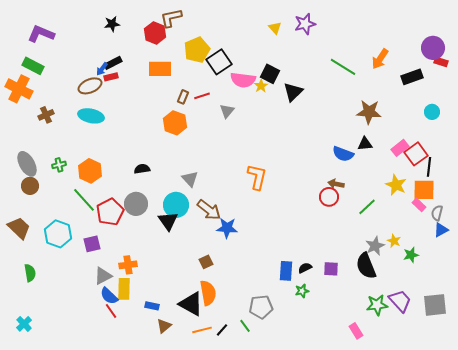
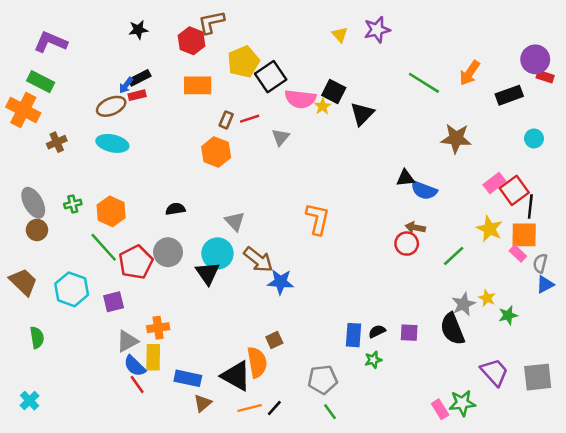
black triangle: (365, 144) -> (405, 178), moved
brown square: (206, 262) -> (274, 340), moved
green star: (377, 305) -> (462, 403), moved
blue rectangle: (152, 306) -> (188, 378), size x1.5
green line: (245, 326) -> (330, 412), moved

